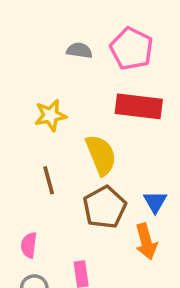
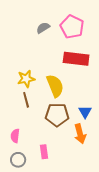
gray semicircle: (79, 50) -> (43, 28), turned -40
yellow star: (50, 115) -> (26, 79), moved
brown pentagon: (105, 207) -> (57, 115), turned 30

